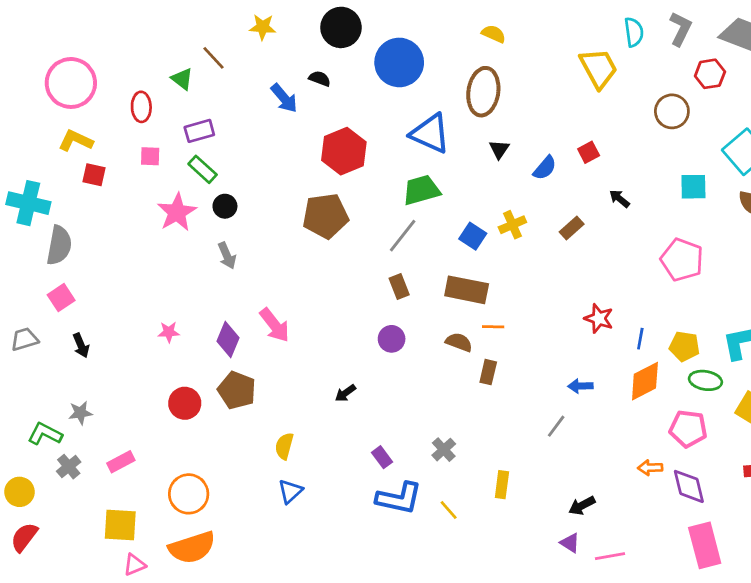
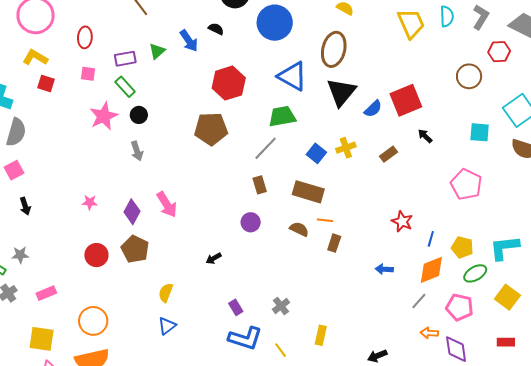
yellow trapezoid: (599, 68) -> (411, 24), moved
green triangle: (182, 79) -> (157, 51), moved, turned 36
black triangle: (499, 149) -> (341, 92), size x2.0
red square: (589, 152) -> (406, 100), size x2.0
brown rectangle: (488, 372) -> (334, 243), moved
green ellipse: (705, 380) -> (475, 273), turned -45
gray line: (556, 426) -> (419, 301), moved

